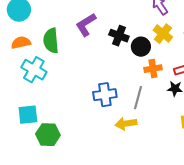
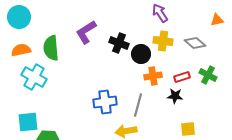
yellow cross: (163, 34) -> (163, 41), turned -30

